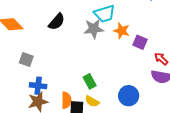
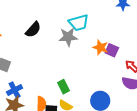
orange star: (122, 31) -> (100, 47), moved
blue cross: (38, 86) -> (15, 90), turned -35

